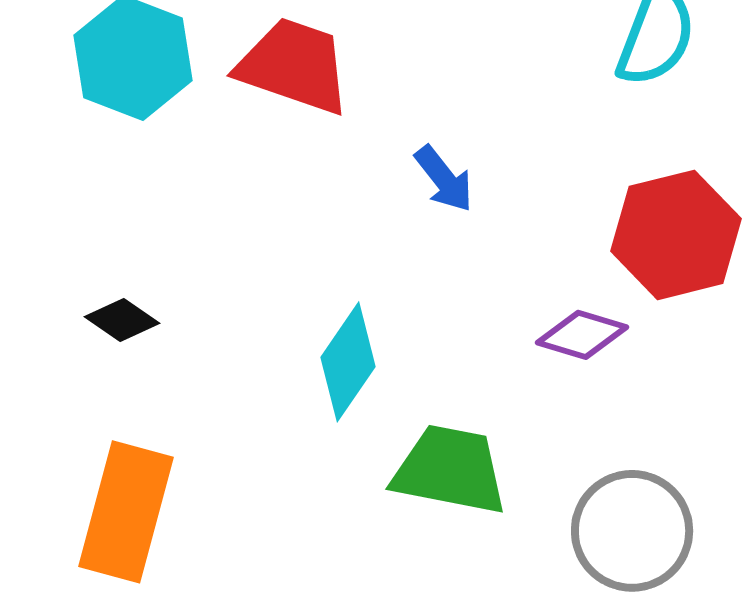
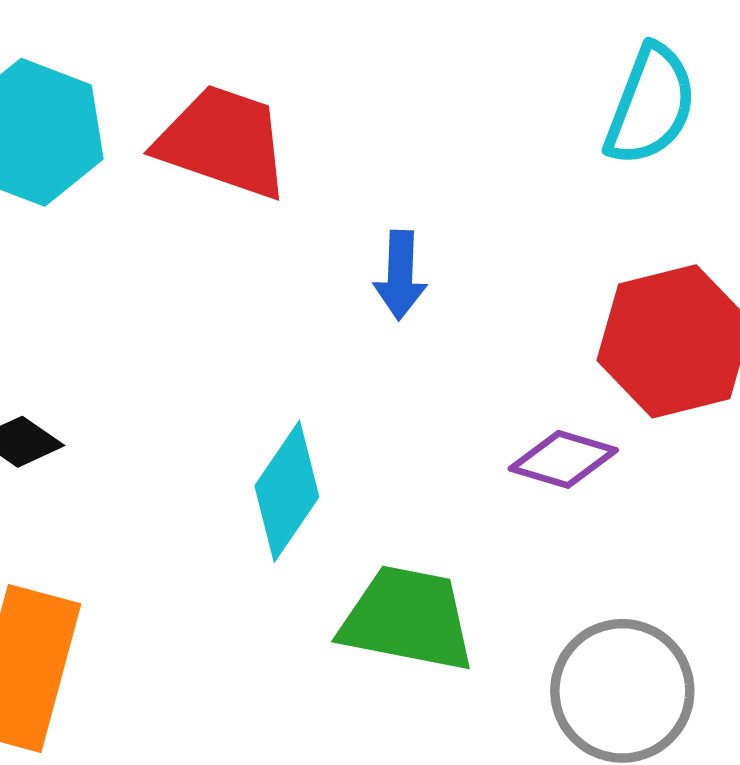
blue arrow: (444, 179) -> (400, 275), turned 40

